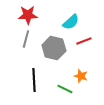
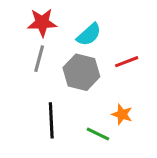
cyan semicircle: (71, 22) -> (89, 35), moved

